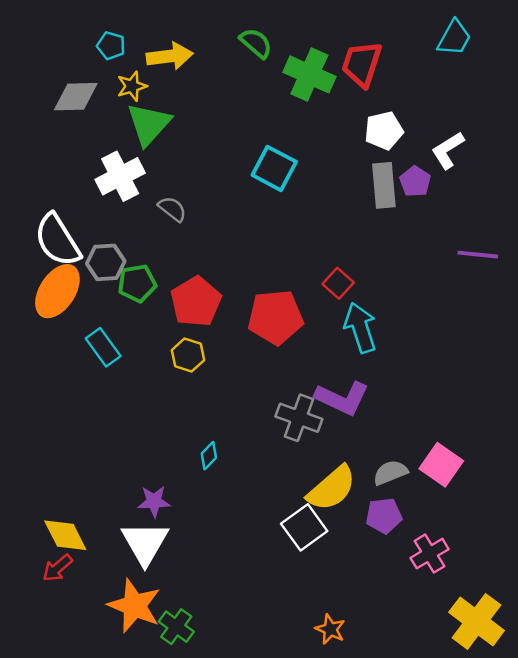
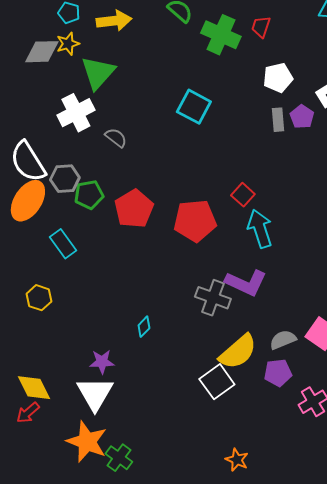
red trapezoid: (362, 64) -> (261, 27), size x0.6
yellow star: (132, 86) -> (68, 44), moved
gray rectangle: (384, 185) -> (278, 120), size x0.7
yellow hexagon: (188, 355) -> (39, 298), moved

